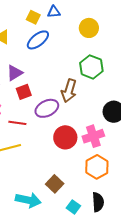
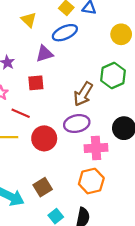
purple triangle: (15, 73) -> (44, 54), moved
purple ellipse: (47, 108) -> (77, 124), moved
red circle: (65, 137) -> (44, 138), moved

